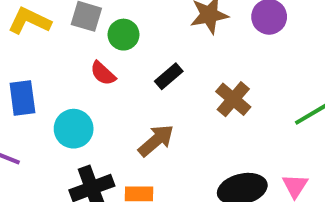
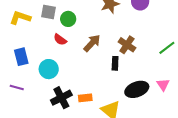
black rectangle: (169, 76) -> (115, 63), moved, turned -40
brown arrow: (156, 140) -> (92, 43), moved

